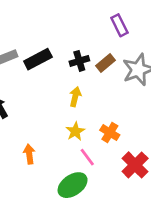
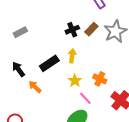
black rectangle: (38, 59) -> (49, 63), moved
orange arrow: (29, 154) -> (35, 87), moved, turned -32

